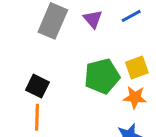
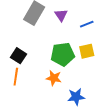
blue line: (131, 16) -> (87, 24), moved
orange star: (135, 97) -> (54, 78), moved

